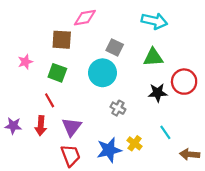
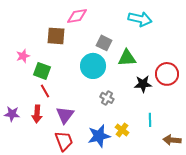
green triangle: (153, 57) -> (127, 58), moved
green square: (57, 73) -> (42, 71), moved
cyan line: (165, 132) -> (150, 120), turned 32

